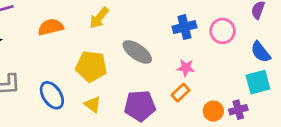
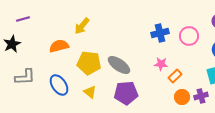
yellow arrow: (99, 18) -> (82, 26), moved
orange semicircle: (51, 27) -> (59, 46), moved
gray ellipse: (137, 52) -> (119, 65), moved
orange rectangle: (181, 93) -> (175, 76), moved

